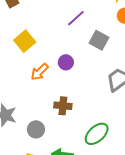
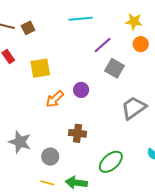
purple line: (76, 18) -> (103, 45), moved
yellow square: (25, 41) -> (40, 68), turned 30

